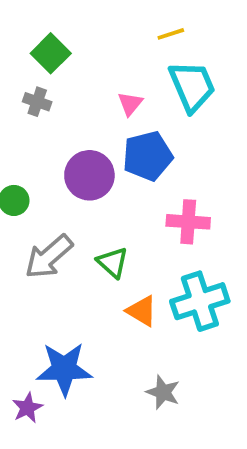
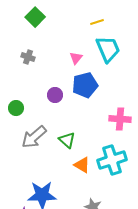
green square: (51, 53) -> (35, 17), moved
purple circle: (89, 175) -> (55, 95), size x0.6
pink cross: (188, 222) -> (120, 119), moved

